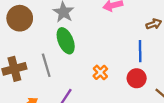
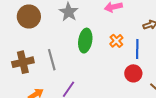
green ellipse: (66, 41) -> (85, 41), moved, turned 30
orange cross: (100, 72) -> (116, 41), moved

